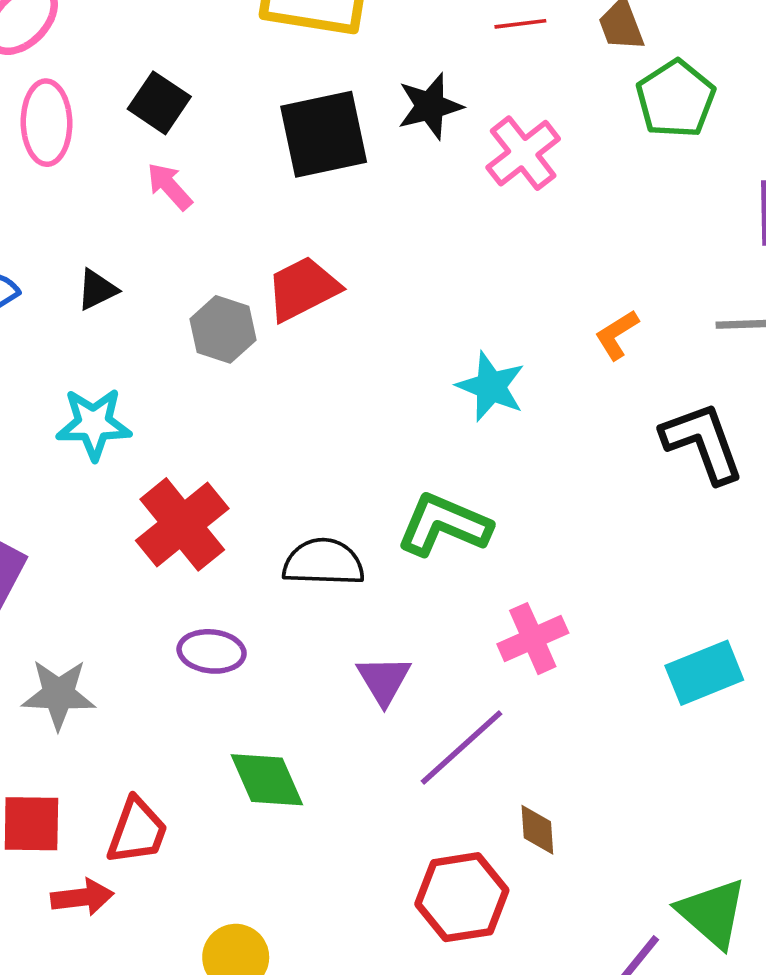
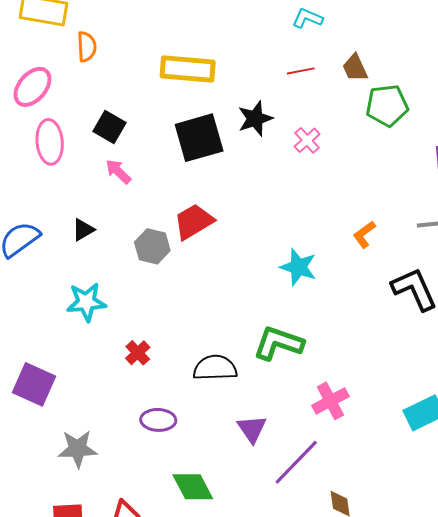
green pentagon: (676, 99) -> (387, 105), turned 30
pink cross: (523, 153) -> (307, 140), size x0.7
red cross: (182, 524) -> (138, 353), size x0.5

